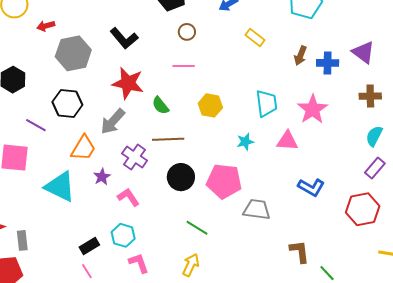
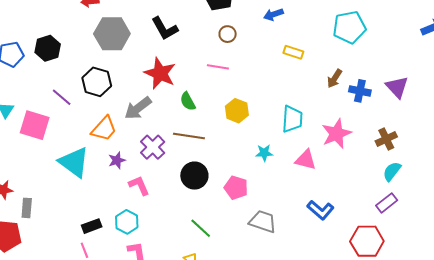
yellow rectangle: (255, 37) -> (293, 52), turned -30
brown cross: (370, 96) -> (386, 139), moved, turned -35
pink pentagon: (224, 181) -> (236, 188), size x0.7

